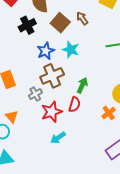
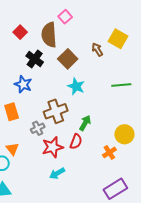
brown arrow: (82, 18) -> (97, 50), moved
black cross: (27, 25) -> (35, 59), turned -30
blue star: (46, 51) -> (23, 84), moved, turned -30

